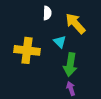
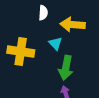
yellow arrow: (75, 23) -> (73, 25), turned -45

